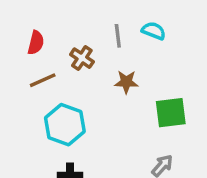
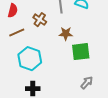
green square: (171, 113) -> (81, 52), moved

